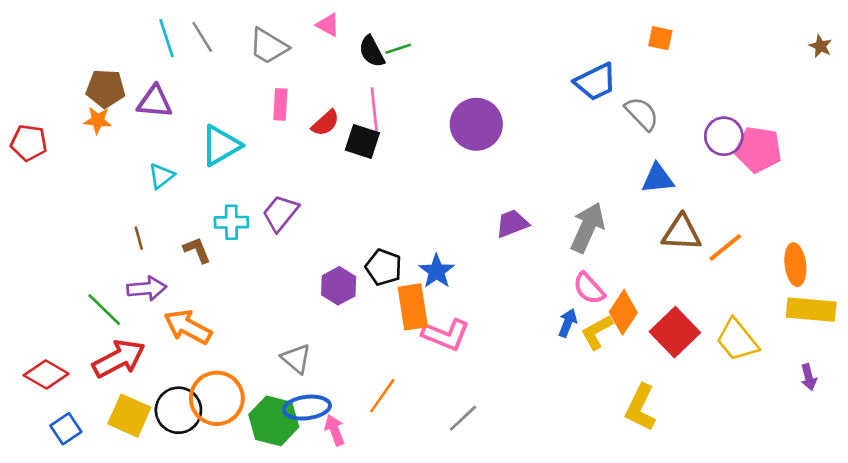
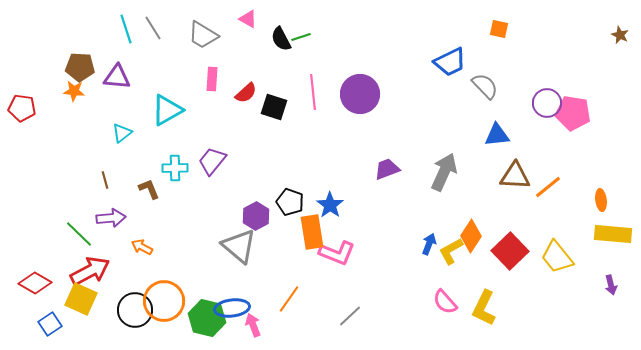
pink line: (374, 111) -> (313, 92), moved
orange ellipse: (795, 265) -> (601, 200), size x0.7
pink semicircle: (589, 288) -> (445, 302), moved
orange arrow: (188, 327) -> (142, 247), size x0.6
gray triangle: (296, 359) -> (239, 246), moved, size x1.5
yellow square: (129, 416) -> (81, 299), moved

